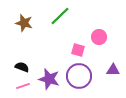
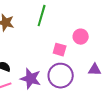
green line: (60, 16) -> (42, 16), turned -30

